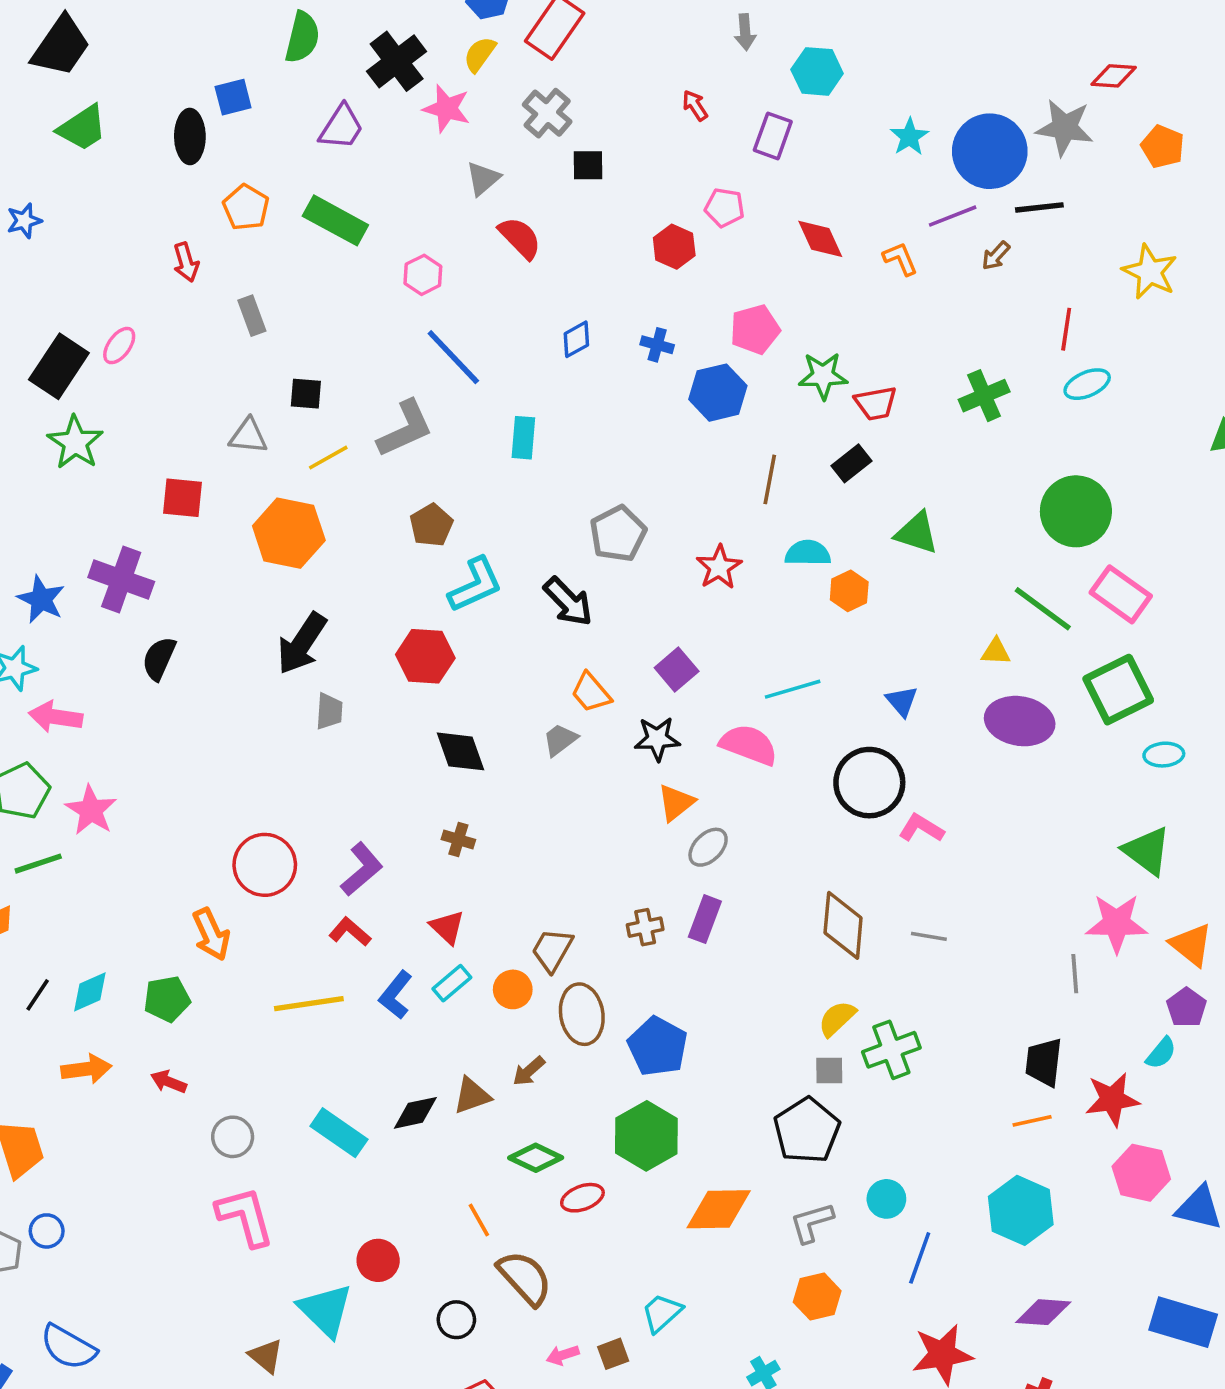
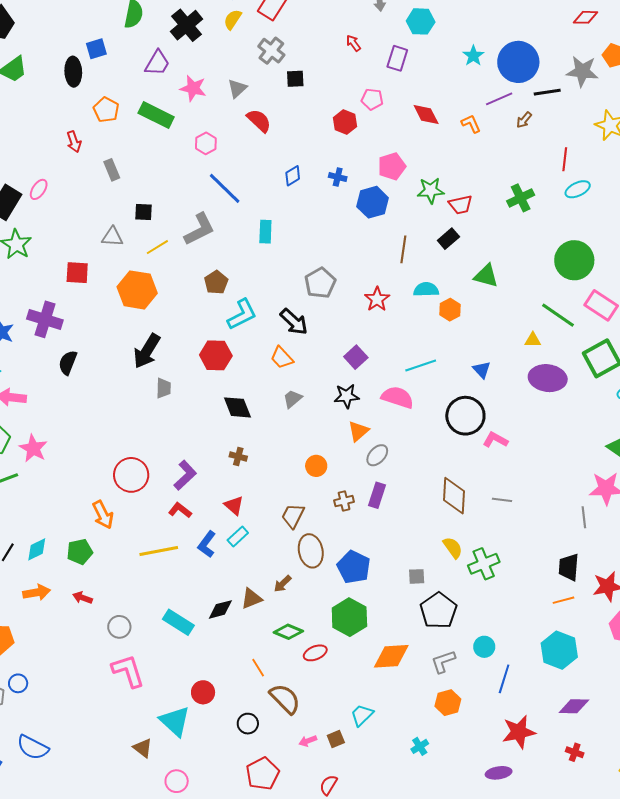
pink star: (447, 109) -> (193, 88), moved
gray star: (1065, 128) -> (582, 71), moved
orange trapezoid: (591, 693) -> (282, 358), moved
orange circle: (513, 989) -> (316, 466), moved
yellow semicircle: (837, 1019) -> (453, 548), turned 100
gray square: (829, 1070) -> (417, 576), moved

